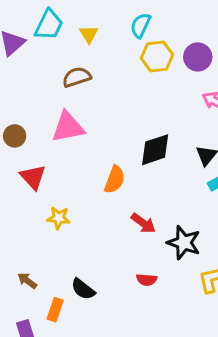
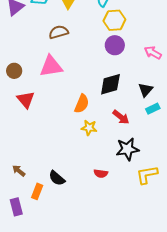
purple circle: (198, 57) -> (115, 45), moved
yellow star: (59, 218) -> (89, 128), moved
red arrow: (143, 223) -> (121, 117), moved
black star: (184, 243) -> (127, 149), turned -30

